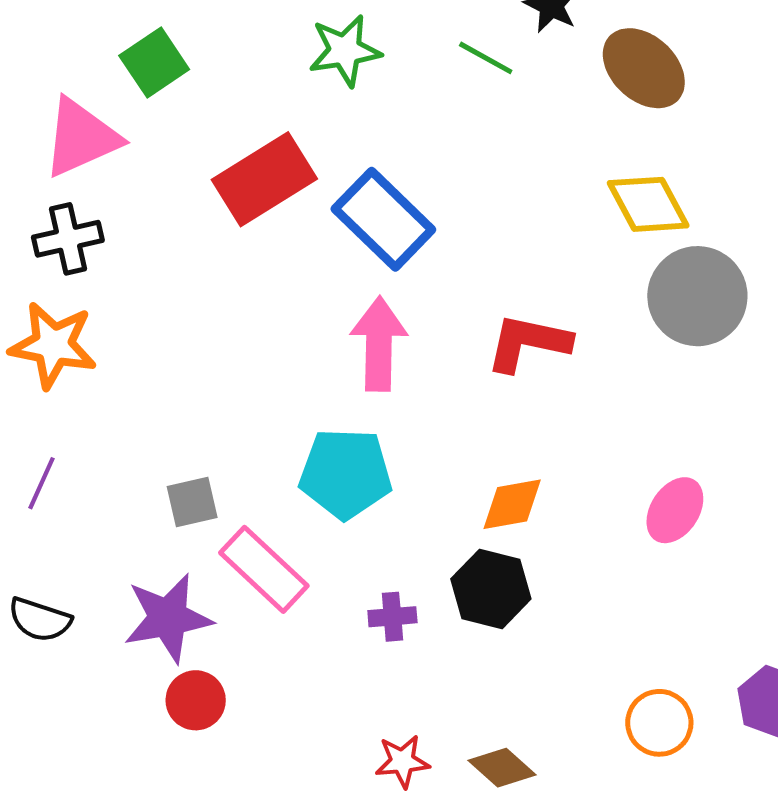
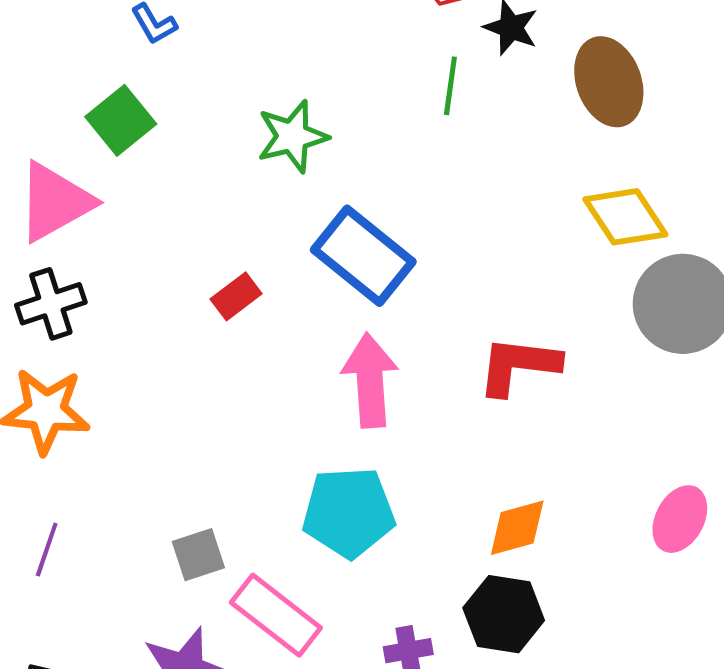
green star: (345, 51) -> (292, 136), moved
green line: (486, 58) -> (450, 86), turned 74
brown ellipse: (644, 68) -> (609, 82), turned 32
red rectangle: (264, 179) -> (236, 296), moved, size x0.5

